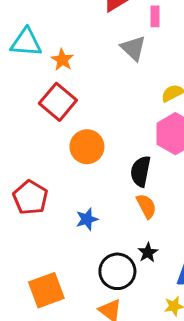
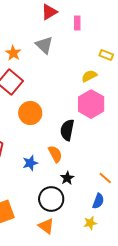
gray triangle: (133, 48) -> (44, 45), moved
orange semicircle: (146, 206) -> (55, 154), moved
black star: (148, 252) -> (67, 178), moved

